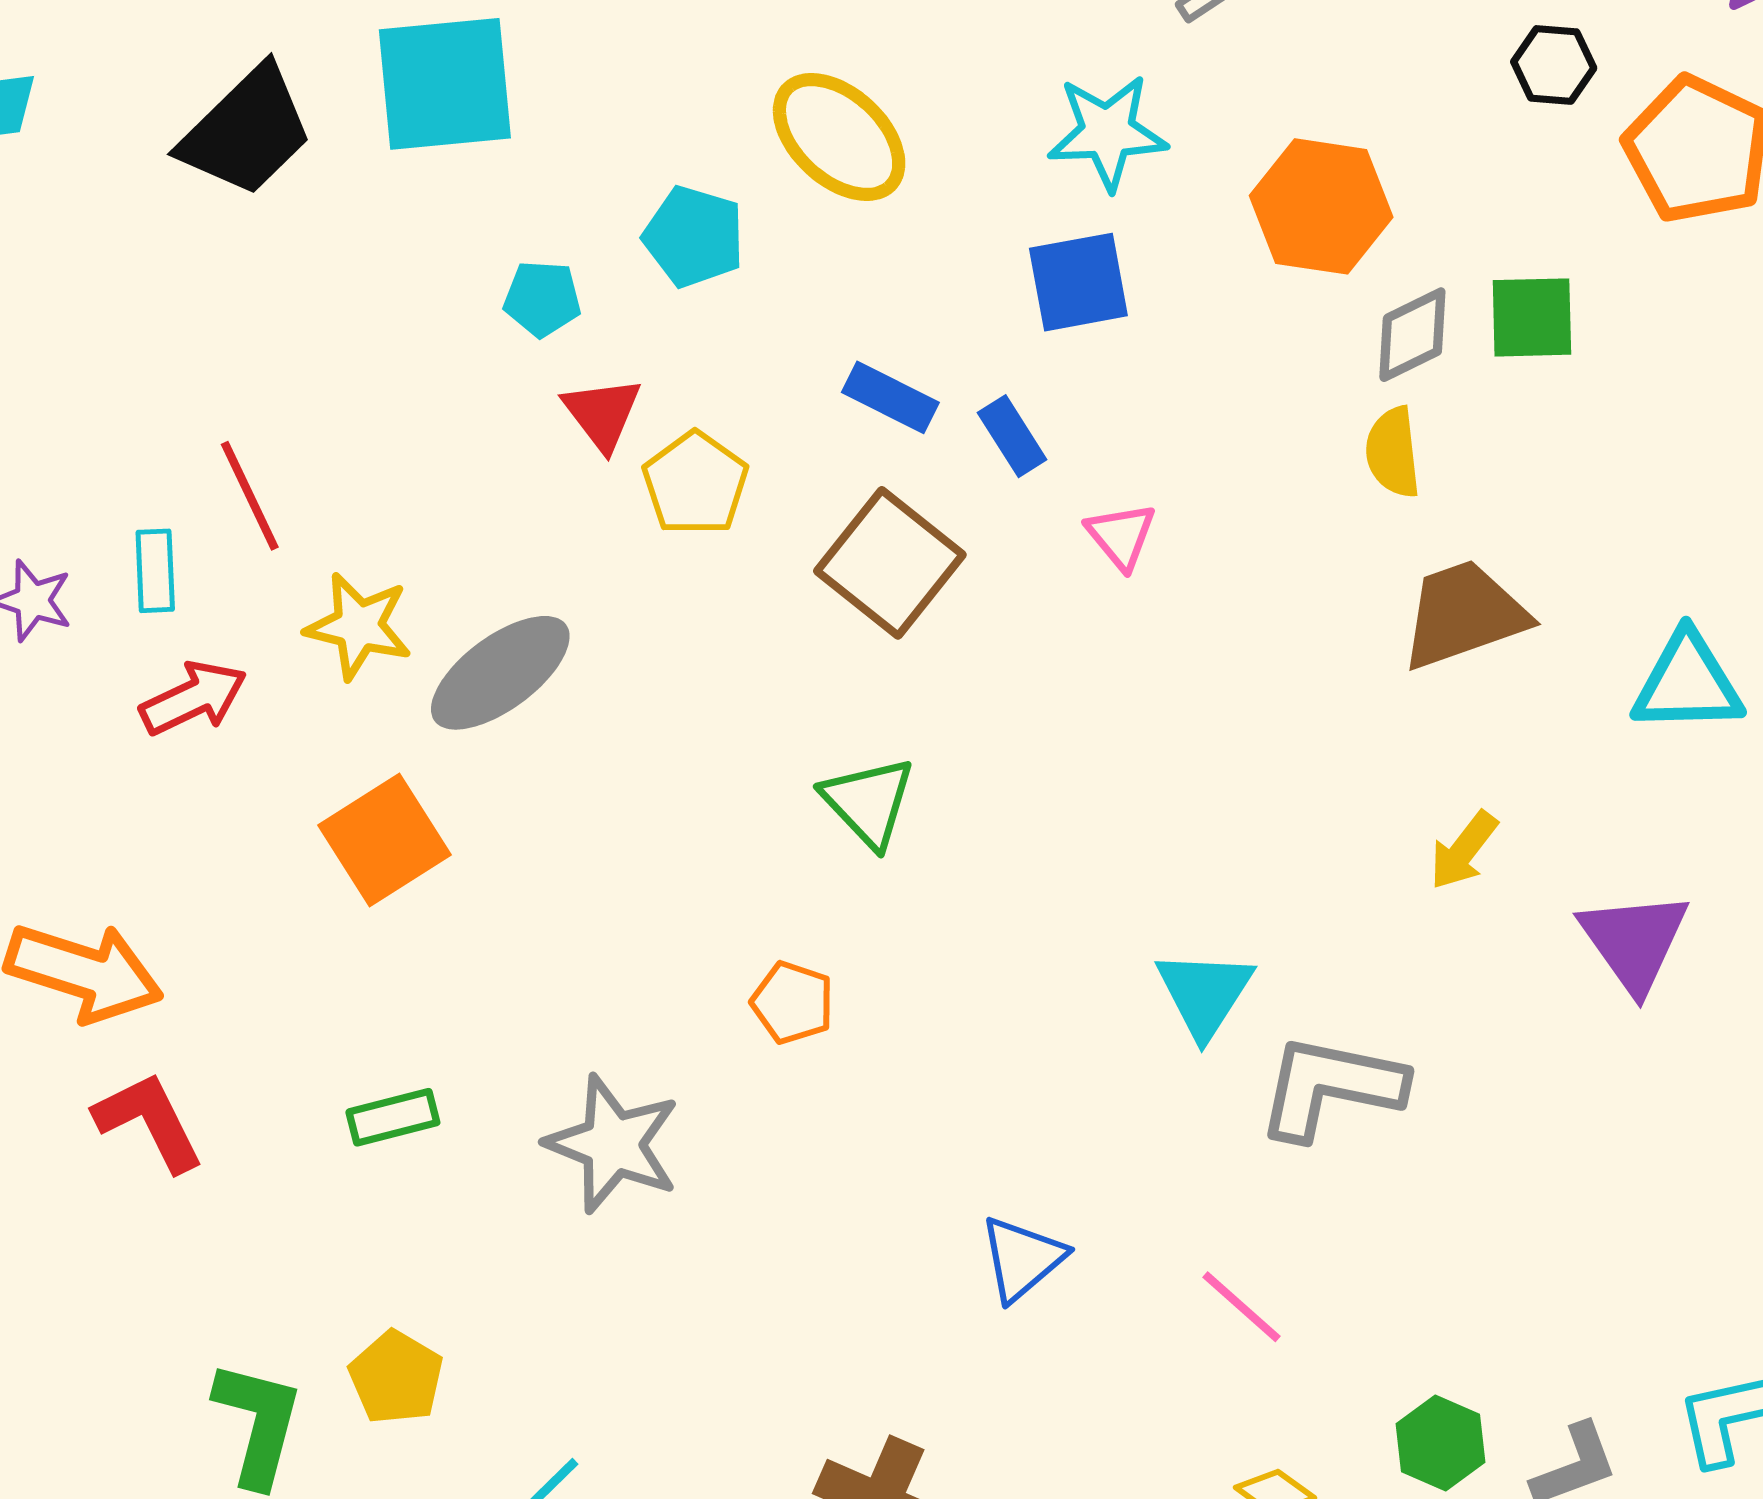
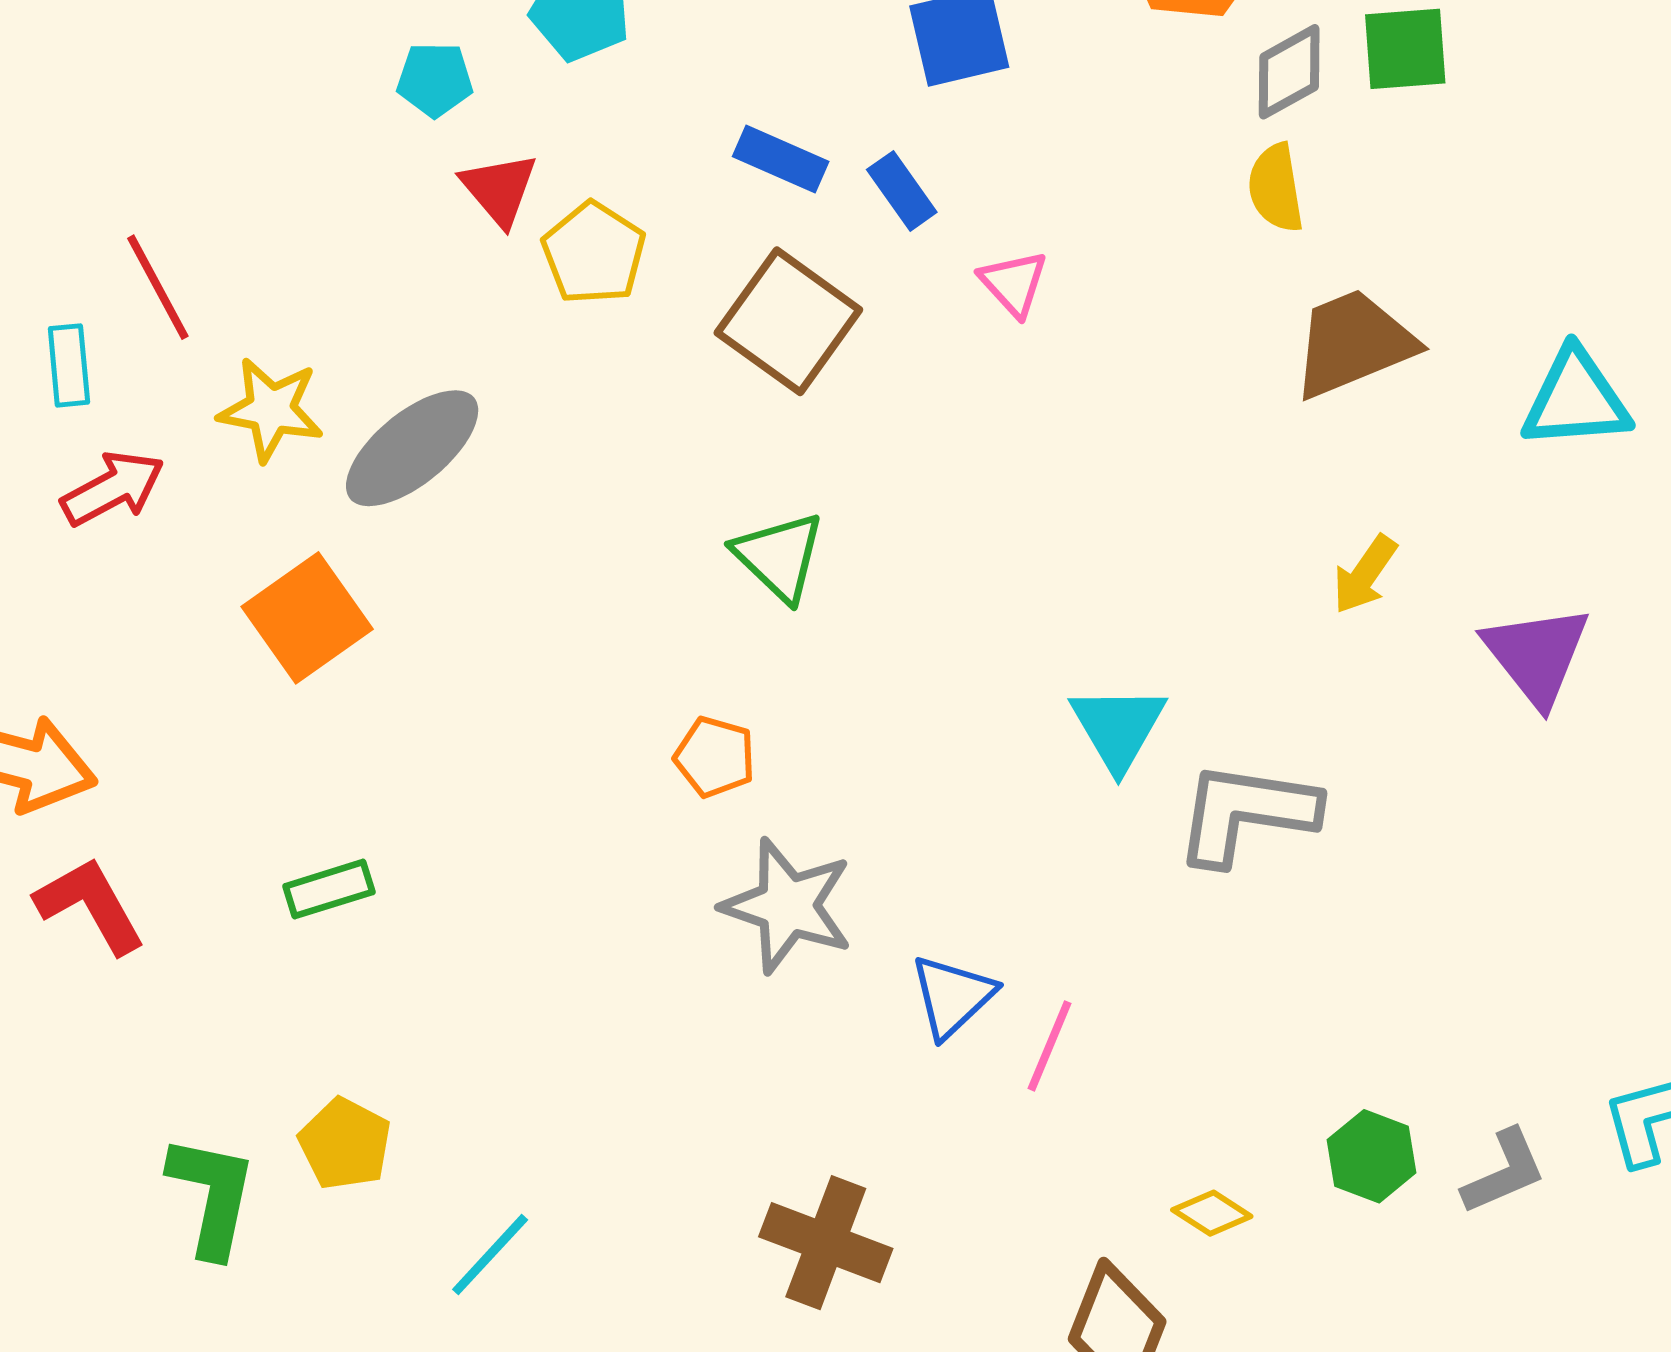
gray star: (613, 1144) -> (788, 906), moved
pink line: (1241, 1307) -> (1050, 1046), moved, turned 74

